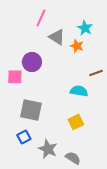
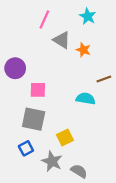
cyan star: (85, 28) -> (88, 16), moved
purple circle: (32, 62) -> (15, 68), moved
pink square: (15, 77) -> (38, 90), moved
yellow square: (76, 122) -> (65, 138), moved

